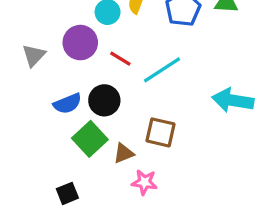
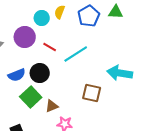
brown square: (161, 132) -> (92, 93), moved

